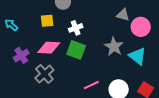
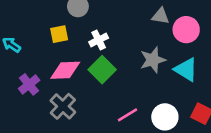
gray star: (114, 47) -> (153, 60), turned 30
green square: (76, 50) -> (102, 70), turned 30

